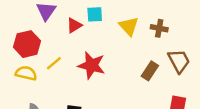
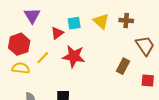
cyan square: (95, 14) -> (74, 23), moved
red triangle: (74, 25) -> (57, 33), moved
brown rectangle: (150, 71) -> (123, 66), moved

